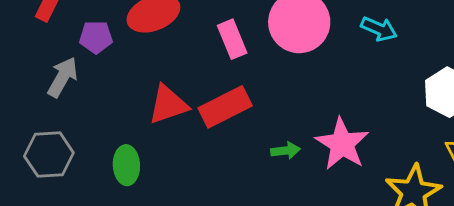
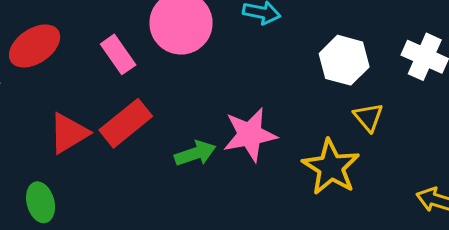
pink star: (342, 144) -> (250, 135), turned -30
green arrow: (286, 151) -> (195, 153), size x1.4

